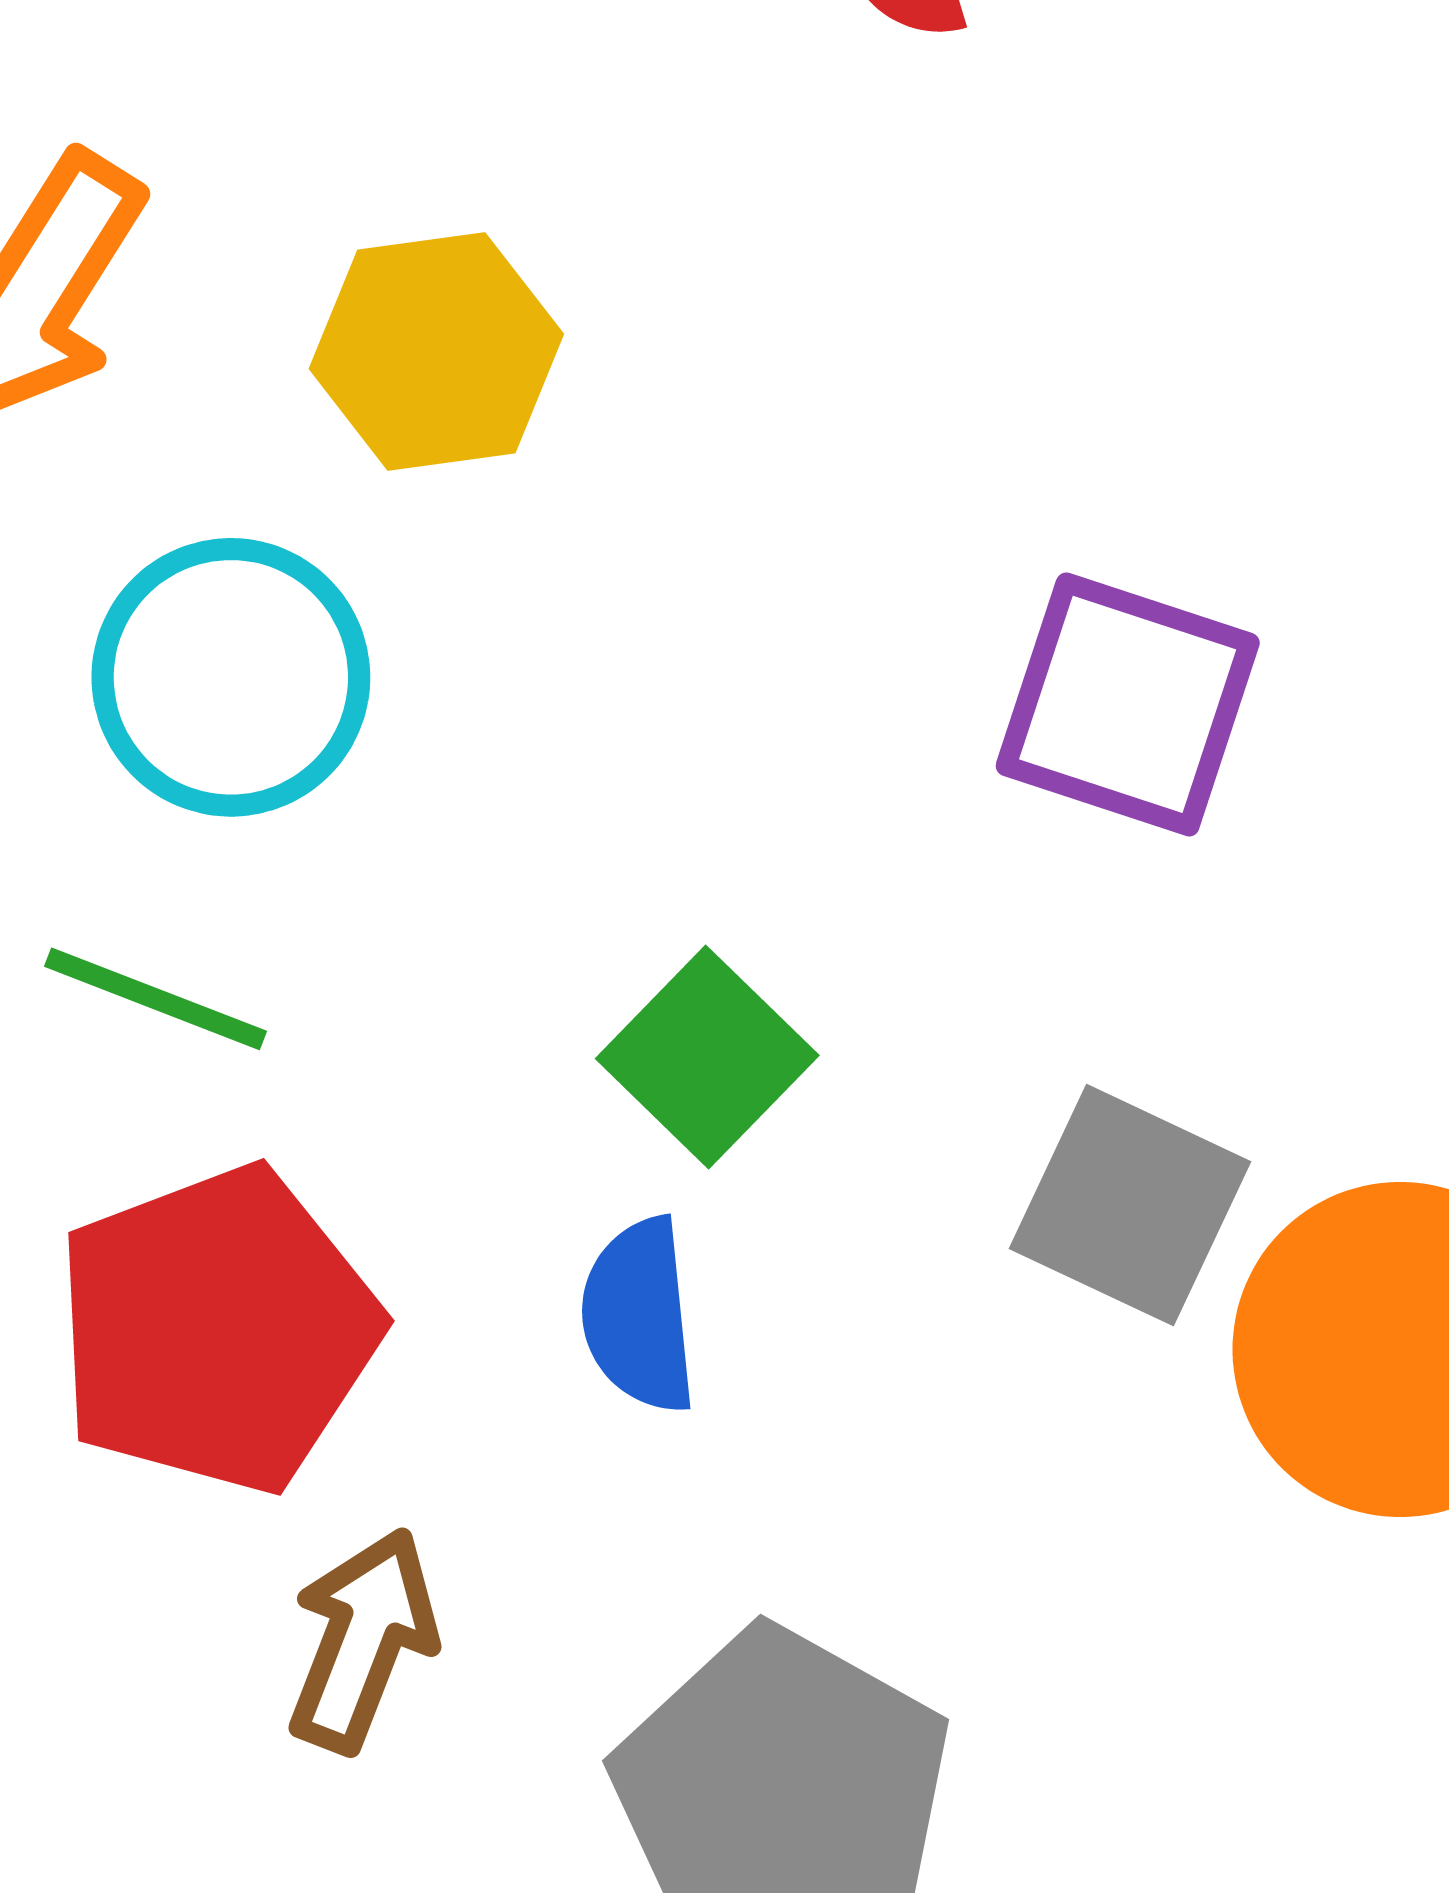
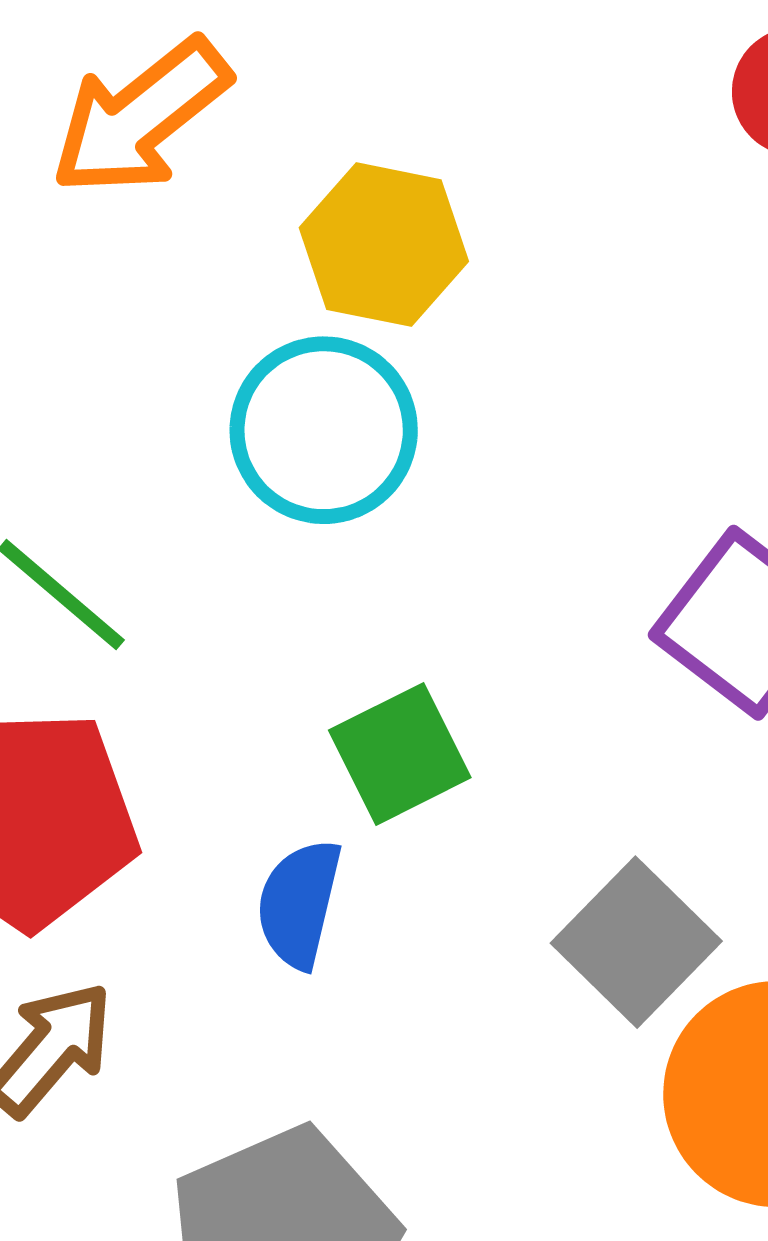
cyan circle: (231, 677) -> (324, 430), moved

